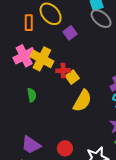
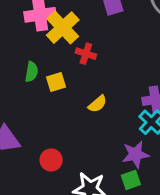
yellow square: (72, 77) -> (56, 82), moved
yellow semicircle: (82, 101) -> (98, 104), size x0.6

